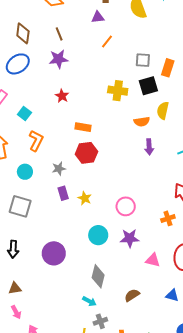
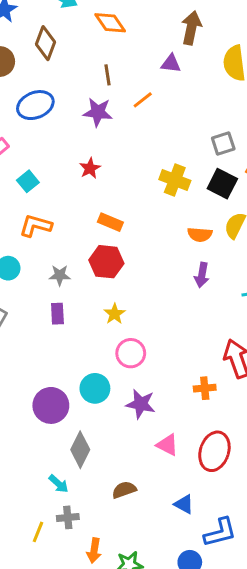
brown diamond: (23, 33) -> (46, 43), moved
orange line: (107, 41) -> (143, 100), moved
gray square: (143, 60) -> (223, 143), turned -35
black square: (148, 86) -> (222, 184), turned 30
orange L-shape: (36, 141) -> (36, 226), turned -115
yellow star: (85, 198) -> (115, 314), moved
pink circle: (126, 206) -> (131, 353), moved
purple circle: (54, 253) -> (51, 405), moved

